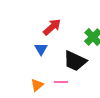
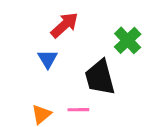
black trapezoid: (75, 61) -> (100, 77), turned 50

